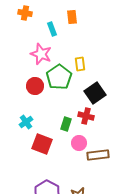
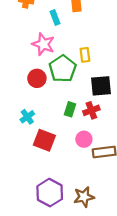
black square: (95, 93) -> (101, 86), turned 30
red cross: (86, 116) -> (91, 110), turned -35
green rectangle: (66, 124) -> (70, 109), moved

